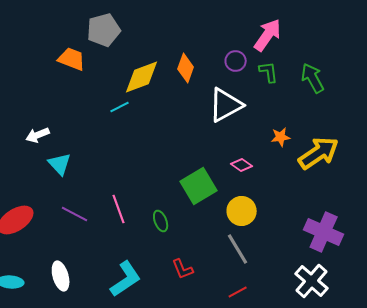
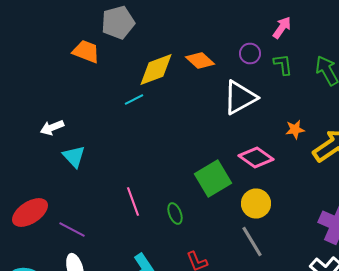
pink arrow: (268, 35) -> (282, 28), size x0.7
orange diamond: (186, 68) -> (200, 60), turned -68
pink diamond: (242, 165) -> (256, 158), size x1.6
purple line: (75, 214) -> (72, 230), moved

